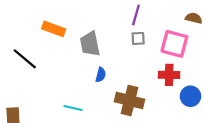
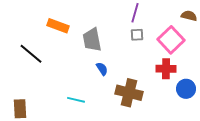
pink square: (174, 44) -> (171, 40), turned 32
blue semicircle: (101, 75) -> (102, 69), turned -48

